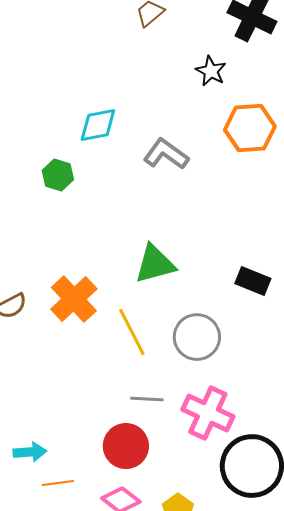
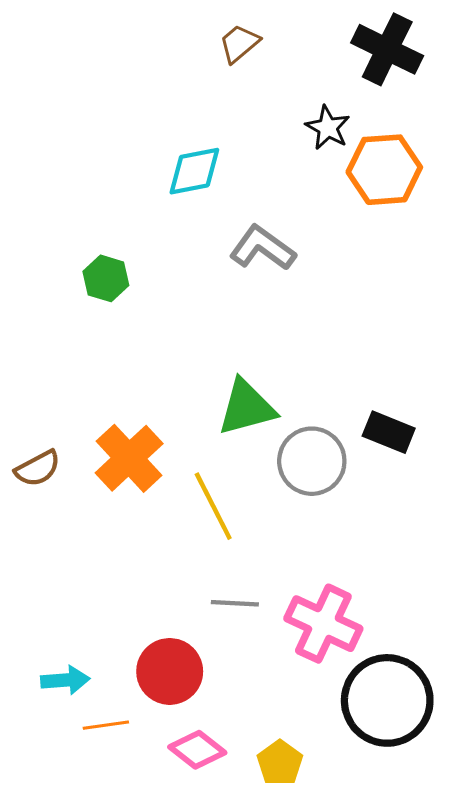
cyan diamond: (98, 125) -> (194, 171), moved
orange hexagon: (250, 128) -> (384, 170), moved
gray circle: (197, 337) -> (312, 461), moved
red circle: (126, 446) -> (170, 671), moved

